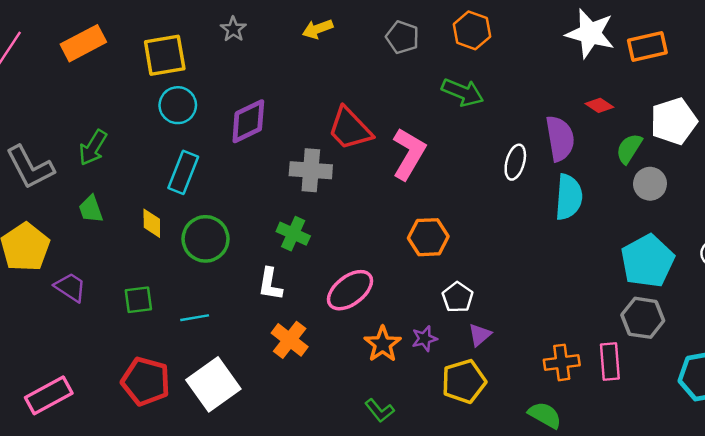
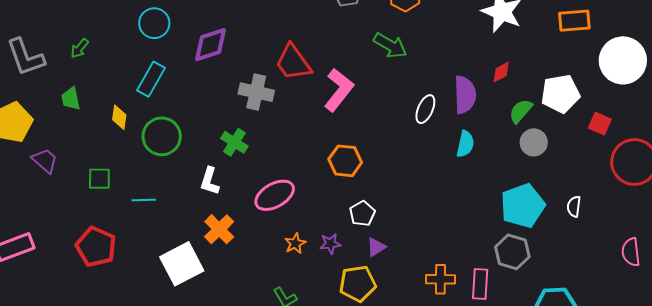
orange rectangle: (647, 47) -> (574, 21), moved
red diamond: (599, 105) -> (501, 72), turned -70
green arrow: (93, 148) -> (80, 48), size x0.7
cyan semicircle: (569, 197) -> (465, 144), size x0.7
orange star: (383, 344) -> (295, 243), size x0.7
white square: (213, 384) -> (182, 264), moved

